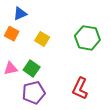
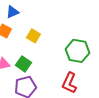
green hexagon: (87, 38) -> (77, 51), moved

